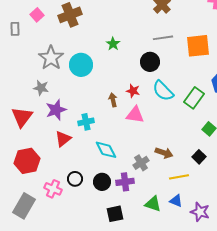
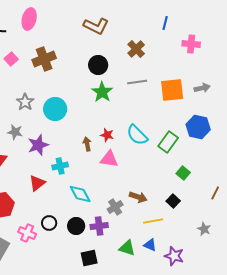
green star: (113, 44) -> (102, 92), moved, size x1.5
gray star: (51, 58) -> (25, 102), size x0.7
black circle: (150, 62) -> (98, 65), moved
purple star: (56, 110) -> (38, 145), moved

